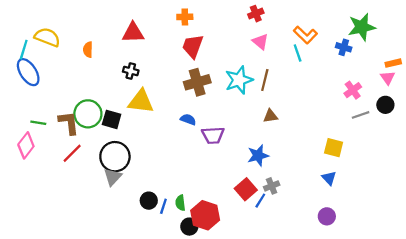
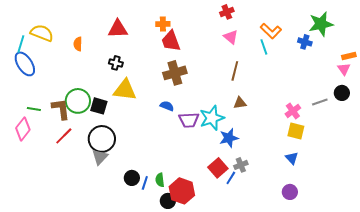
orange cross: (185, 17) -> (163, 24), moved
red trapezoid: (193, 46) -> (171, 41), turned -40
cyan star: (239, 80) -> (212, 118), moved
pink cross: (353, 90) -> (293, 111), moved

